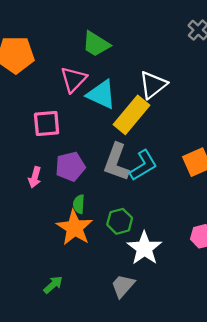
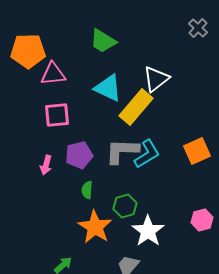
pink triangle: (73, 79) -> (53, 74), moved, turned 40
gray L-shape: (116, 162) -> (122, 151), turned 72
orange star: (75, 228) -> (95, 227), moved

